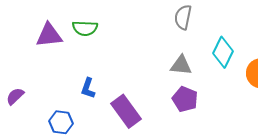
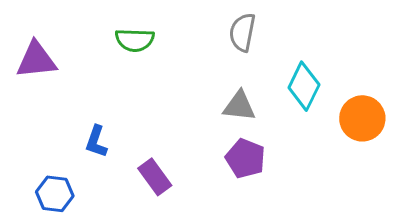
green semicircle: (85, 28) -> (135, 40), moved
purple rectangle: (126, 111) -> (155, 177), size x0.7

